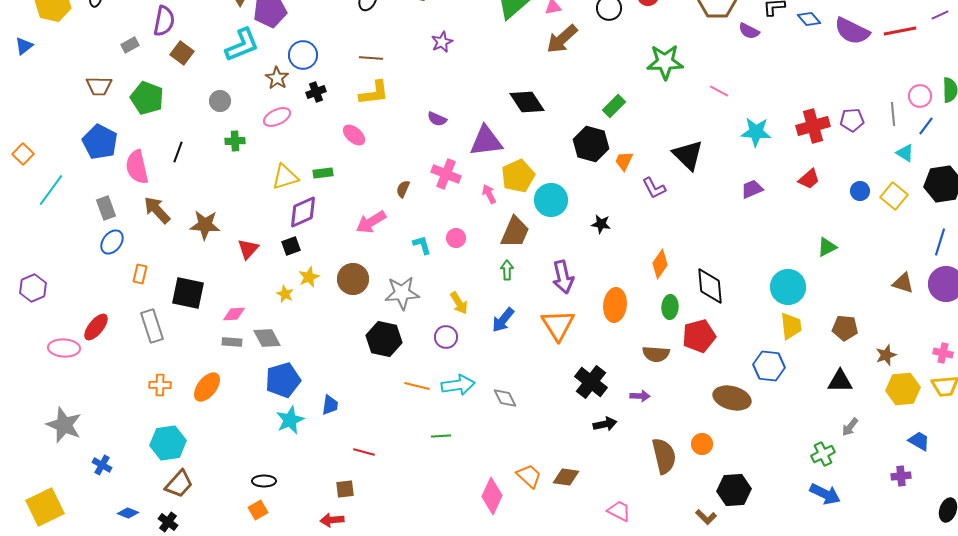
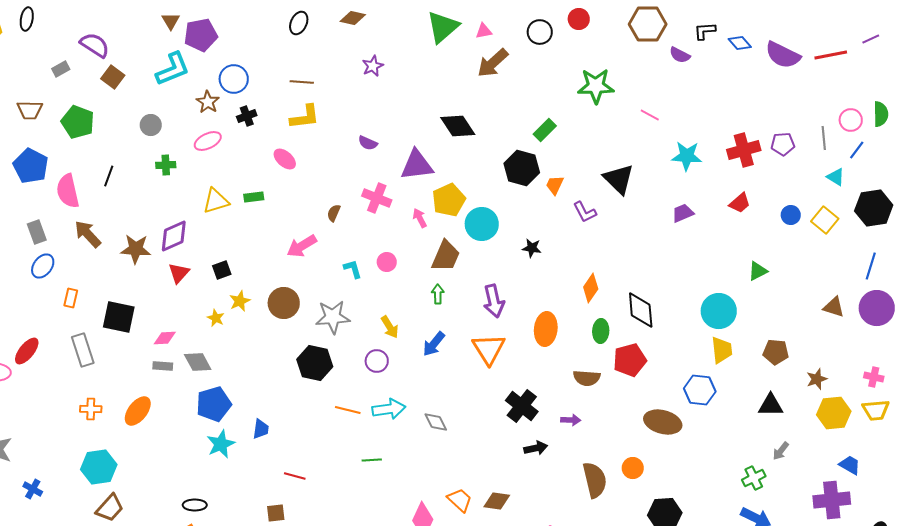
purple semicircle: (164, 21) -> (95, 45), turned -68
purple diamond: (303, 212) -> (174, 236), moved
purple cross: (901, 476) -> (832, 500), size x1.8

